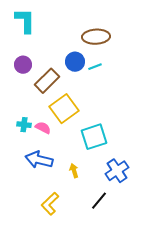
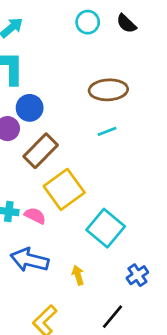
blue circle: (75, 62) -> (30, 108), moved
cyan square: (94, 137) -> (106, 228), turned -32
blue cross: (117, 171) -> (137, 275), size x0.7

